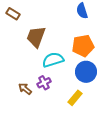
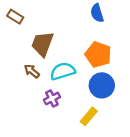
orange pentagon: (83, 46) -> (98, 55), turned 30
brown arrow: (25, 89) -> (32, 71), moved

